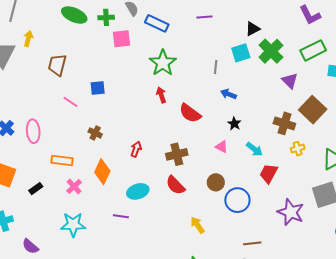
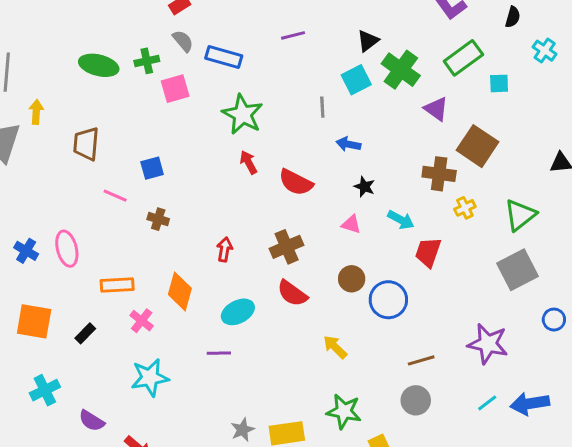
brown cross: (95, 133) -> (158, 219), moved
purple star: (291, 212) -> (488, 344), moved

